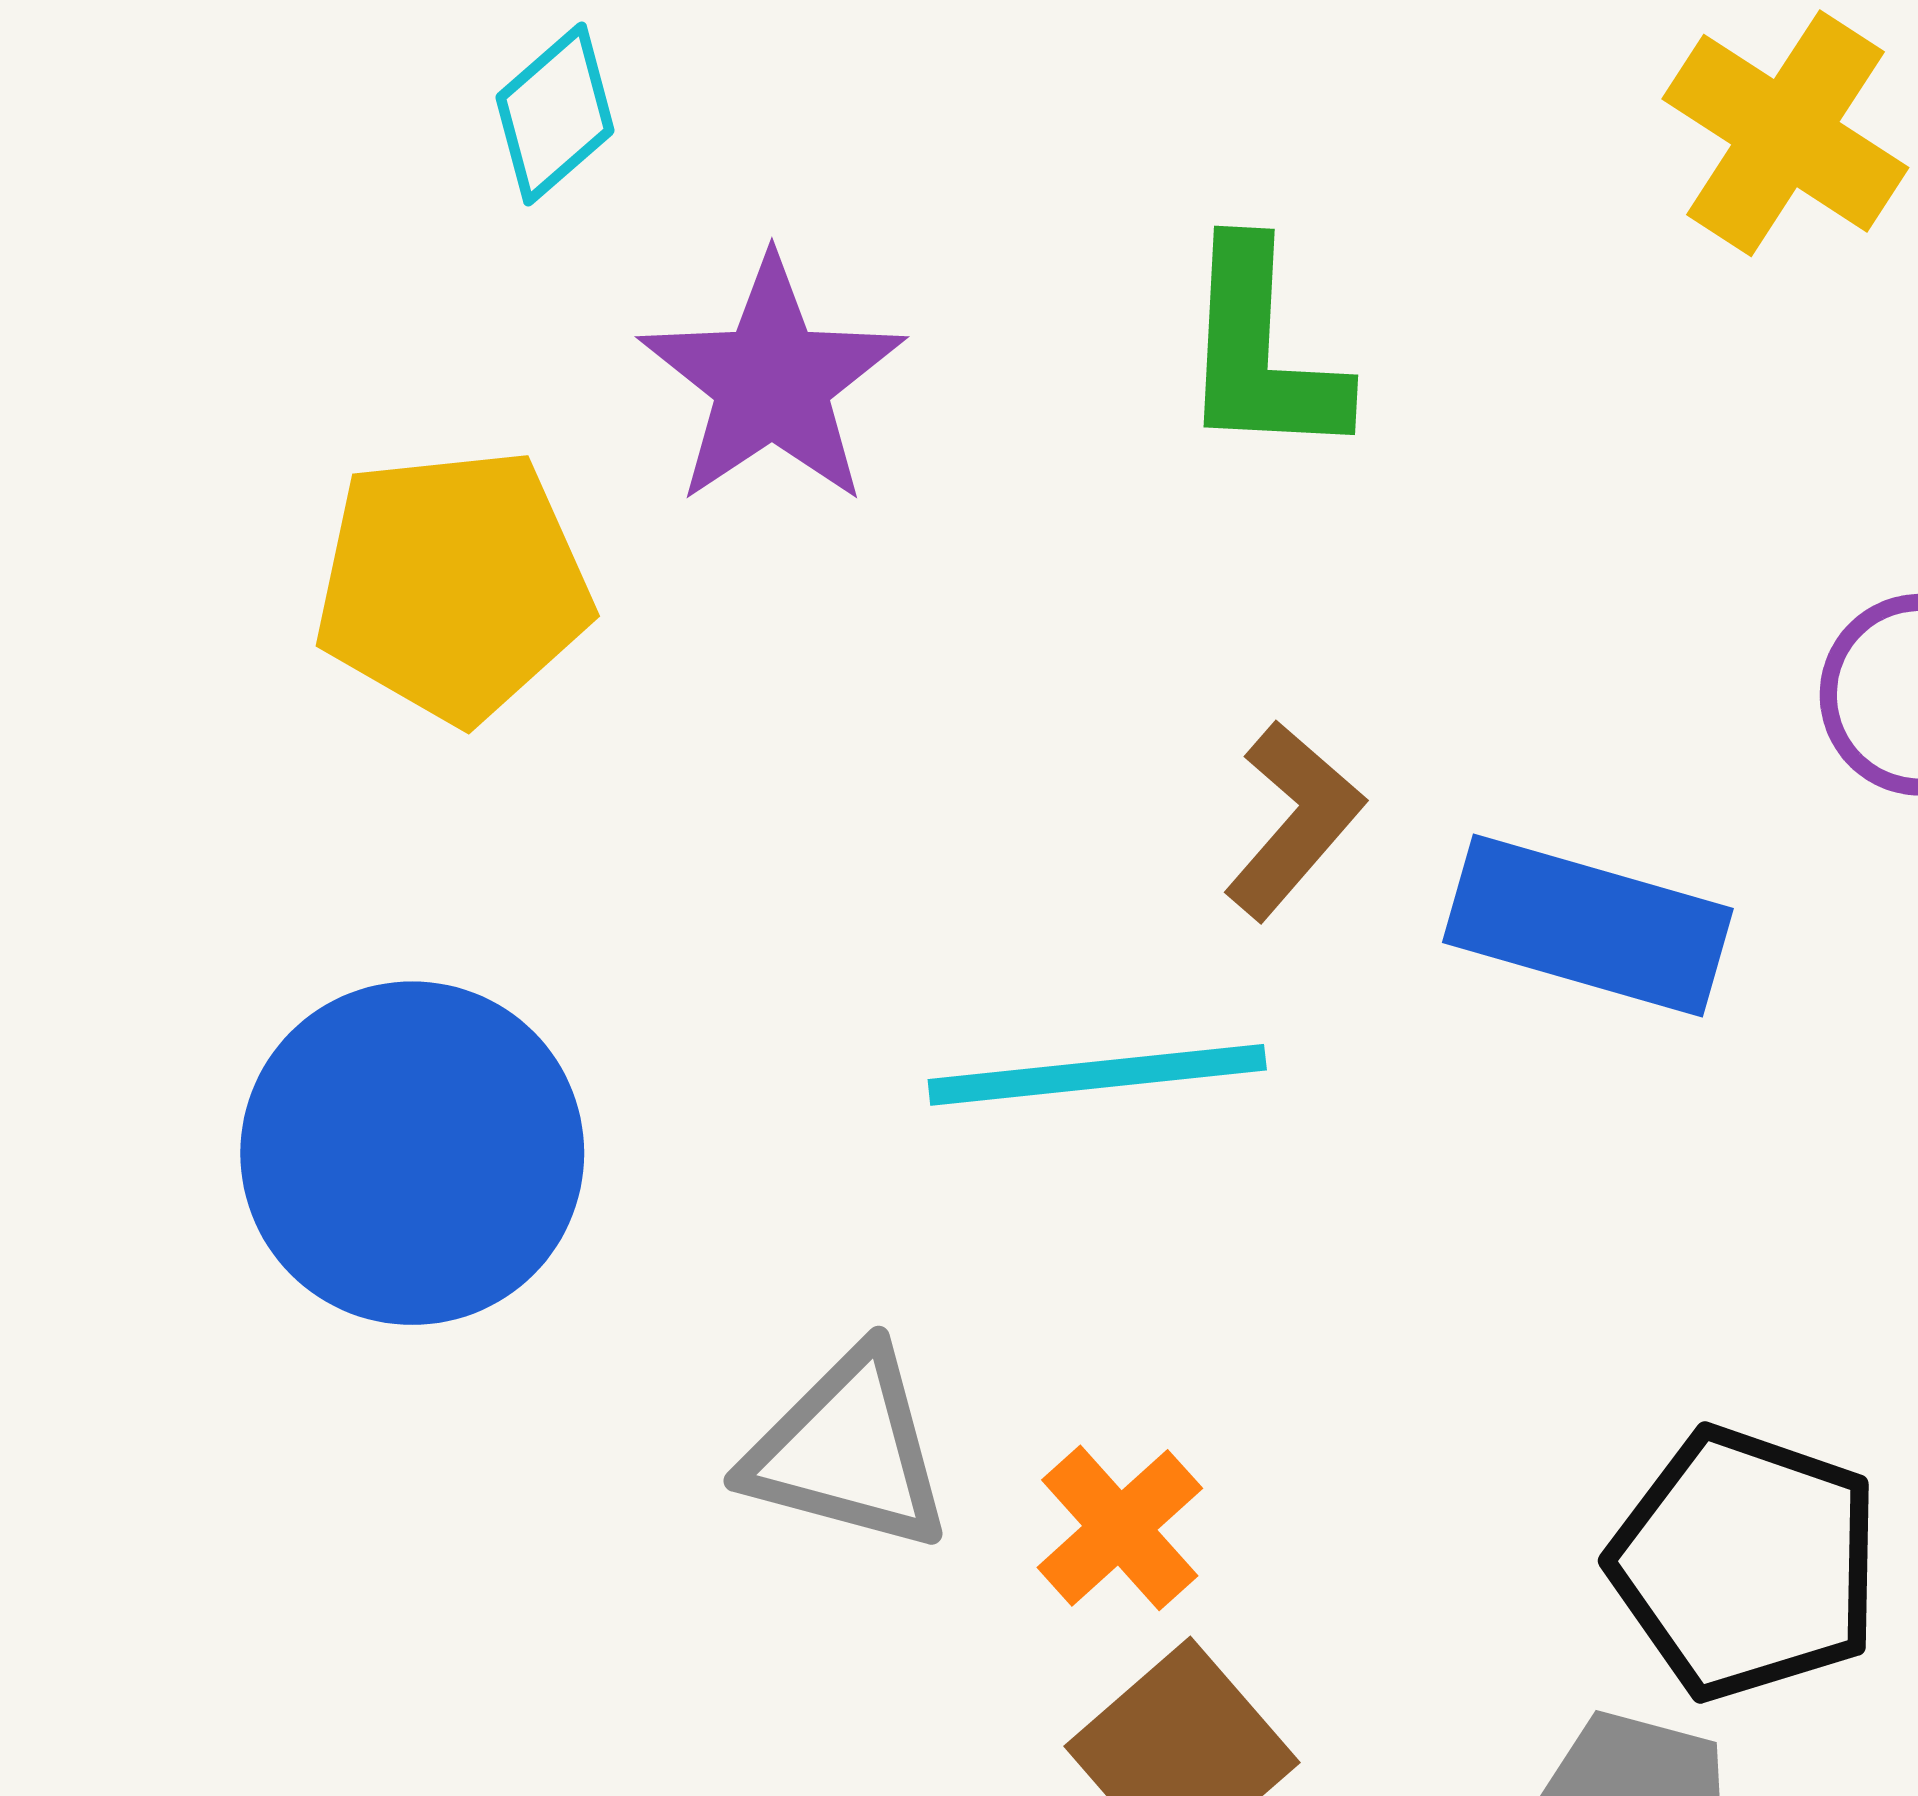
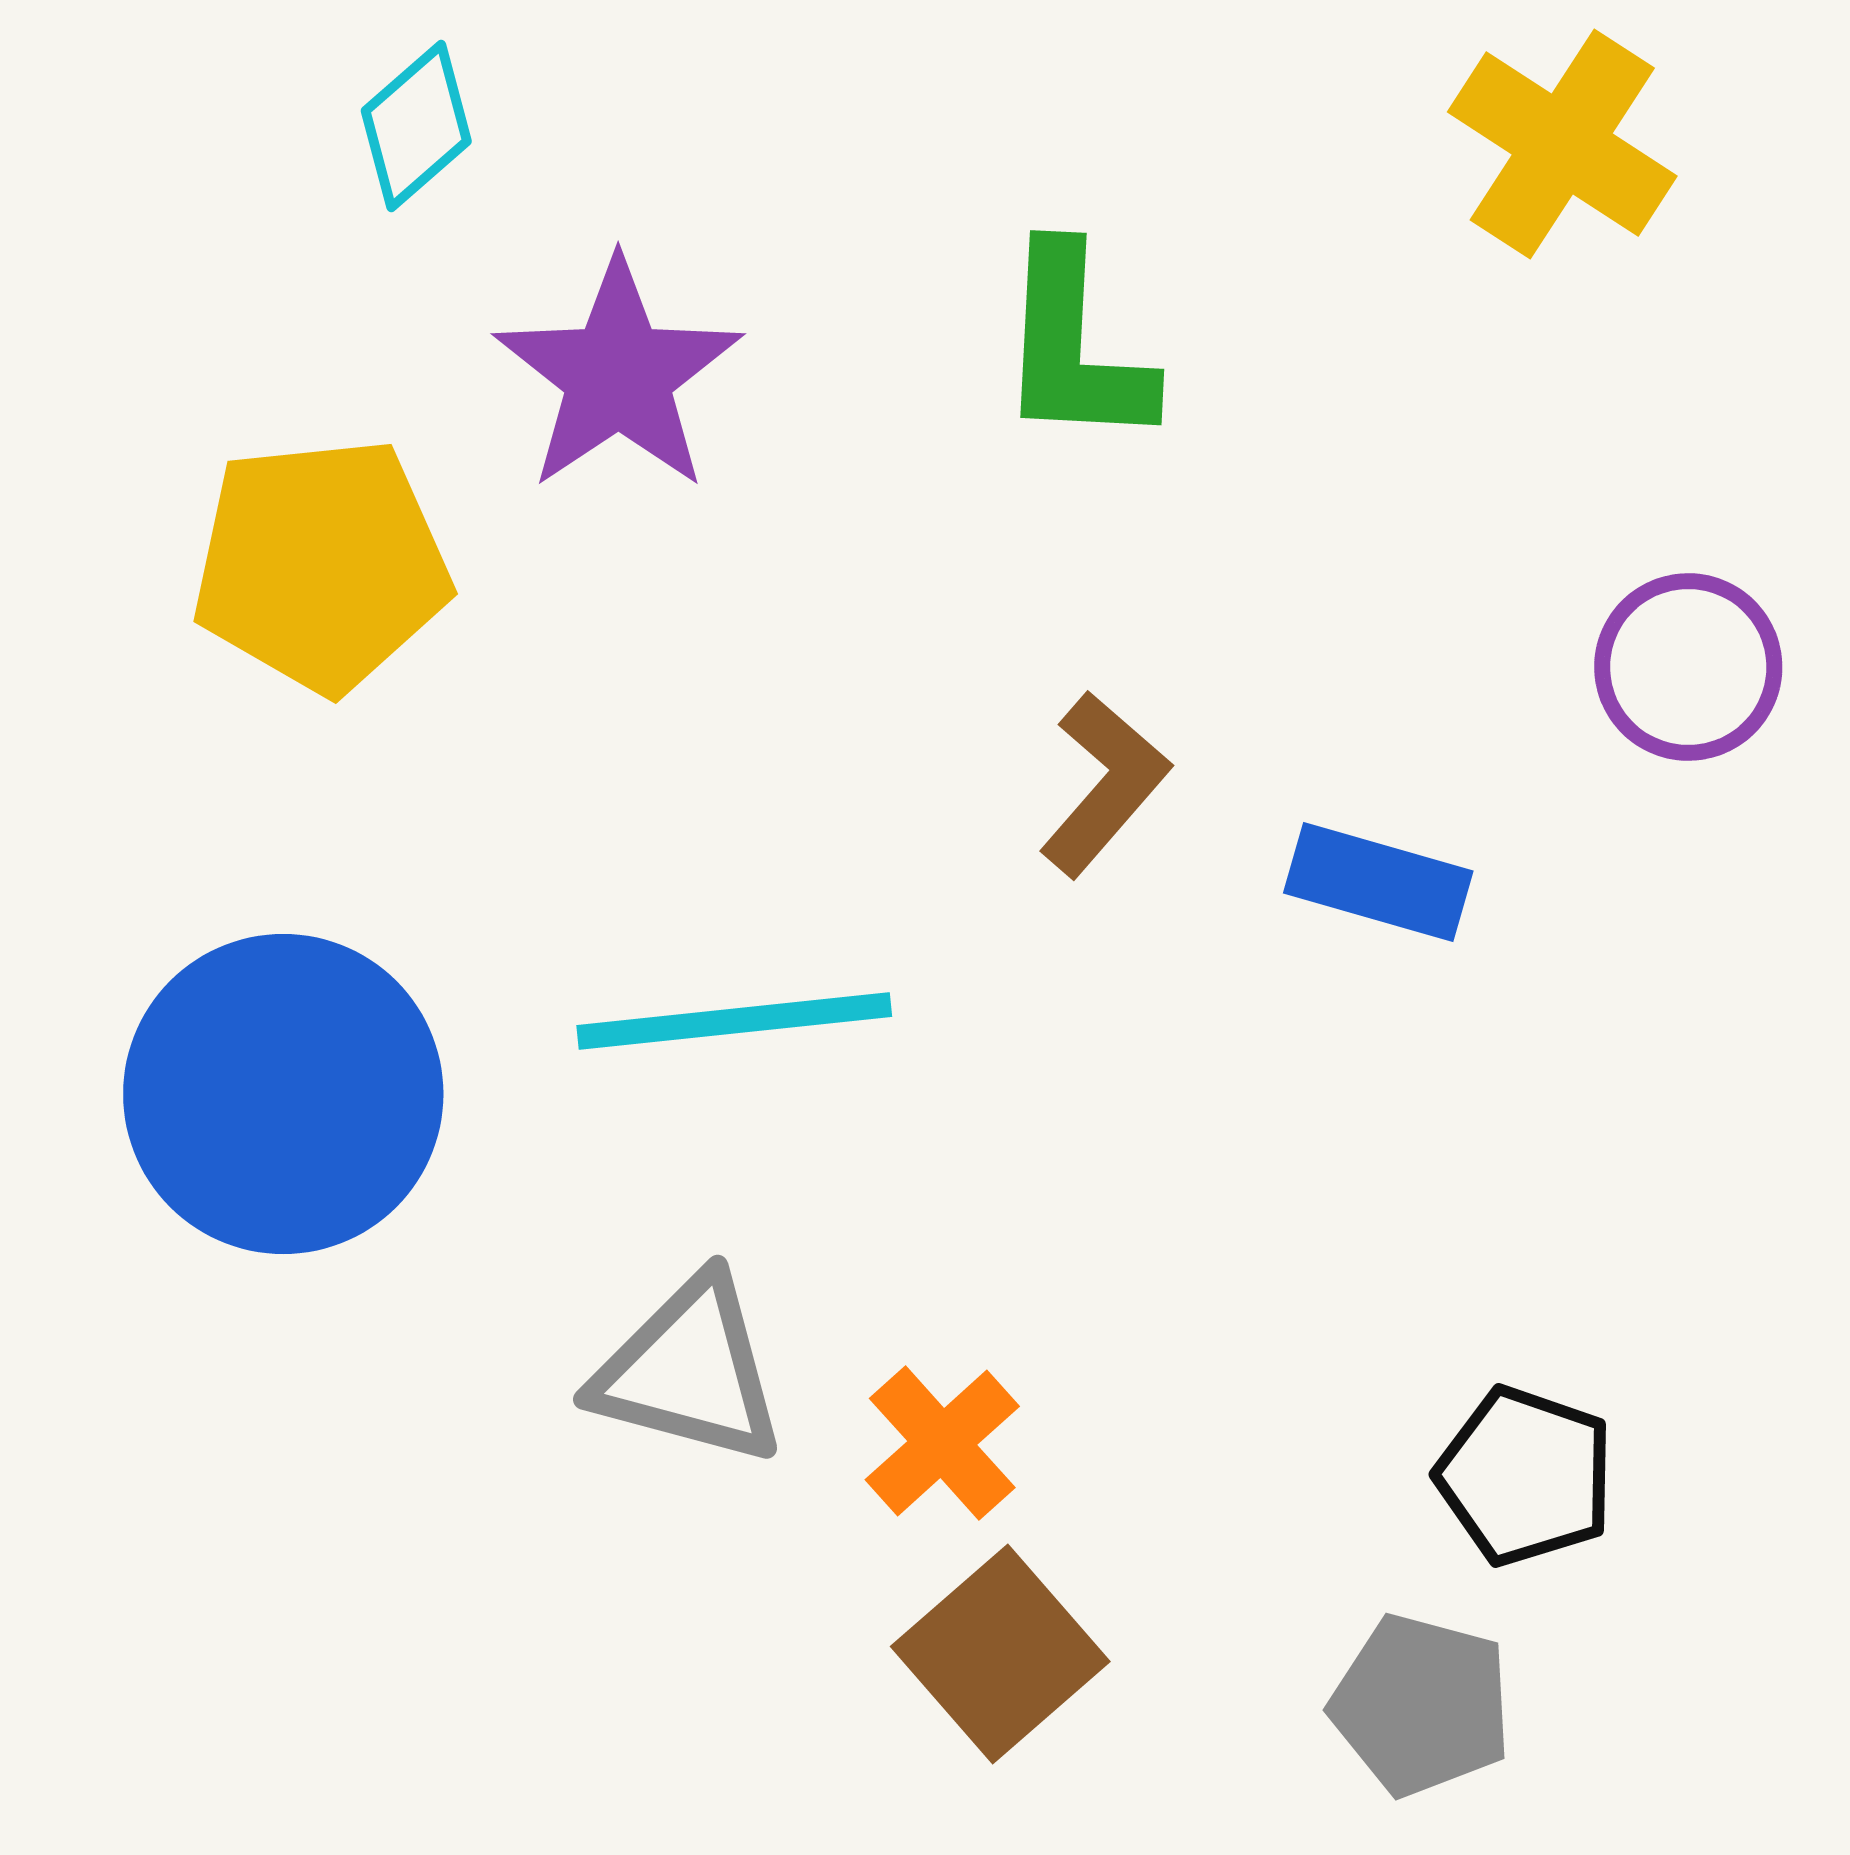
blue rectangle: (1588, 926) -> (1378, 882), size x0.7
cyan line: (1097, 1075) -> (734, 1021), moved
black pentagon: (1746, 1563) -> (1525, 1476), size x0.7

